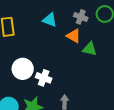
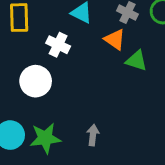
white cross: (44, 78) -> (58, 45), moved

